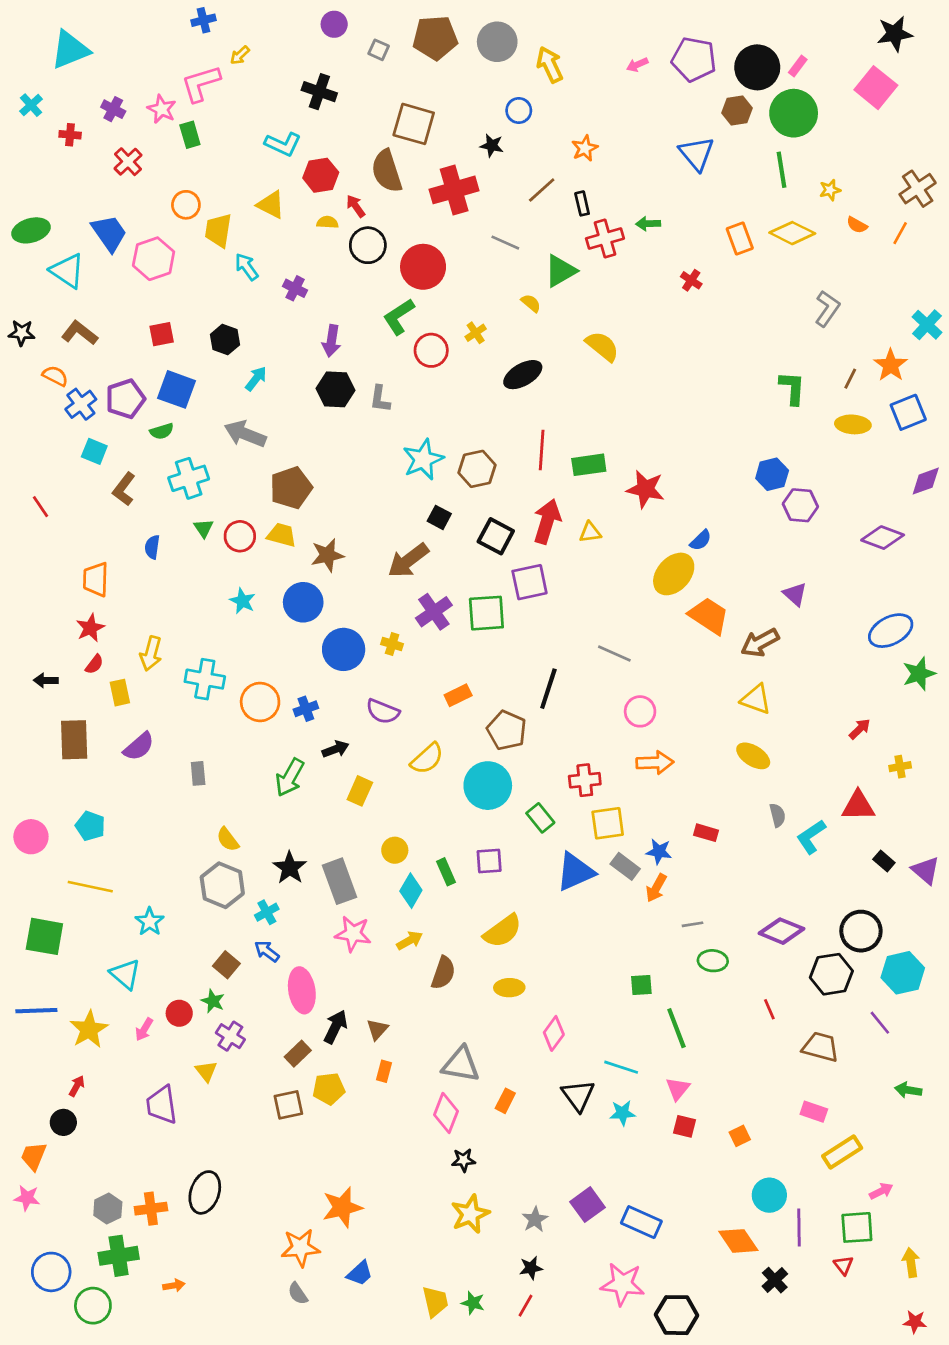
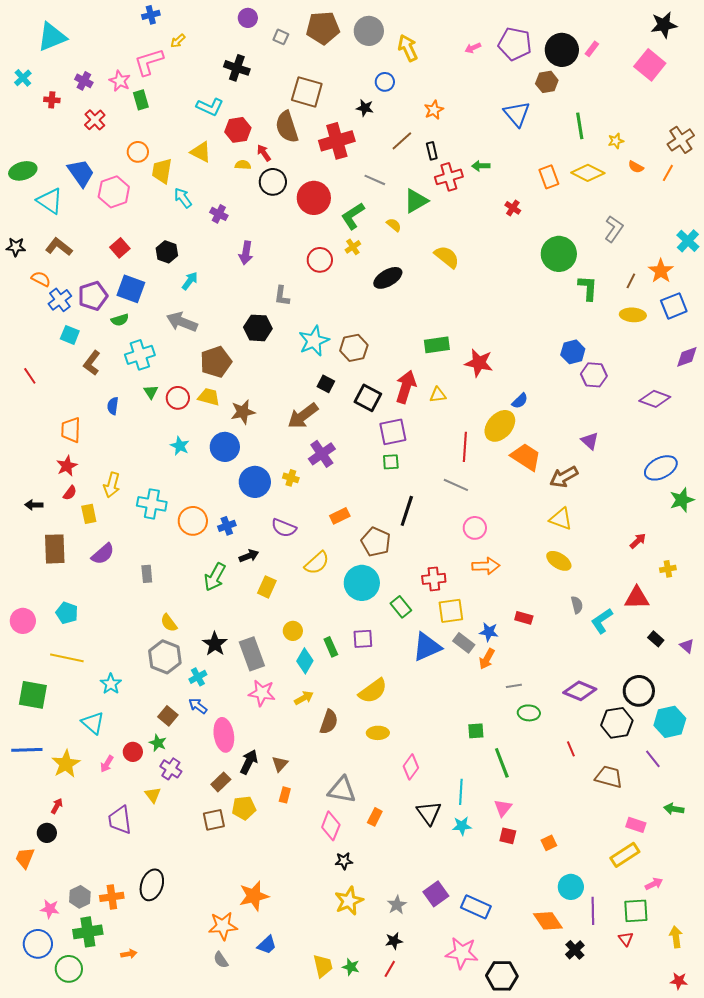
green circle: (794, 113) -> (559, 254), moved
green L-shape: (399, 317) -> (353, 216), moved
red square: (162, 334) -> (120, 248), turned -30
black hexagon: (336, 389) -> (258, 328), moved
red line: (542, 450) -> (465, 447), moved
green square: (486, 613) -> (391, 462), moved, size x0.6
purple triangle: (926, 870) -> (687, 646), size x0.7
cyan line: (621, 1067) -> (461, 792), turned 75
pink rectangle: (814, 1112) -> (636, 825), moved
pink star: (27, 1198) -> (50, 909), moved

